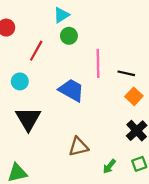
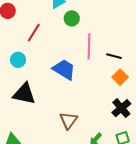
green circle: (69, 36) -> (72, 18), moved
black triangle: (28, 119) -> (24, 94), turned -50
brown triangle: (78, 147) -> (68, 120), turned -42

